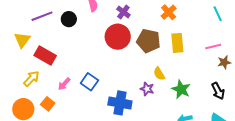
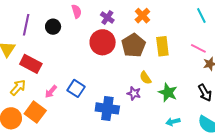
orange cross: (169, 12) -> (142, 16), moved
purple line: (42, 16) -> (26, 25), turned -55
brown pentagon: (148, 41) -> (133, 45), turned 30
pink line: (213, 46) -> (198, 48), turned 42
orange square: (48, 104) -> (35, 112), size x1.5

